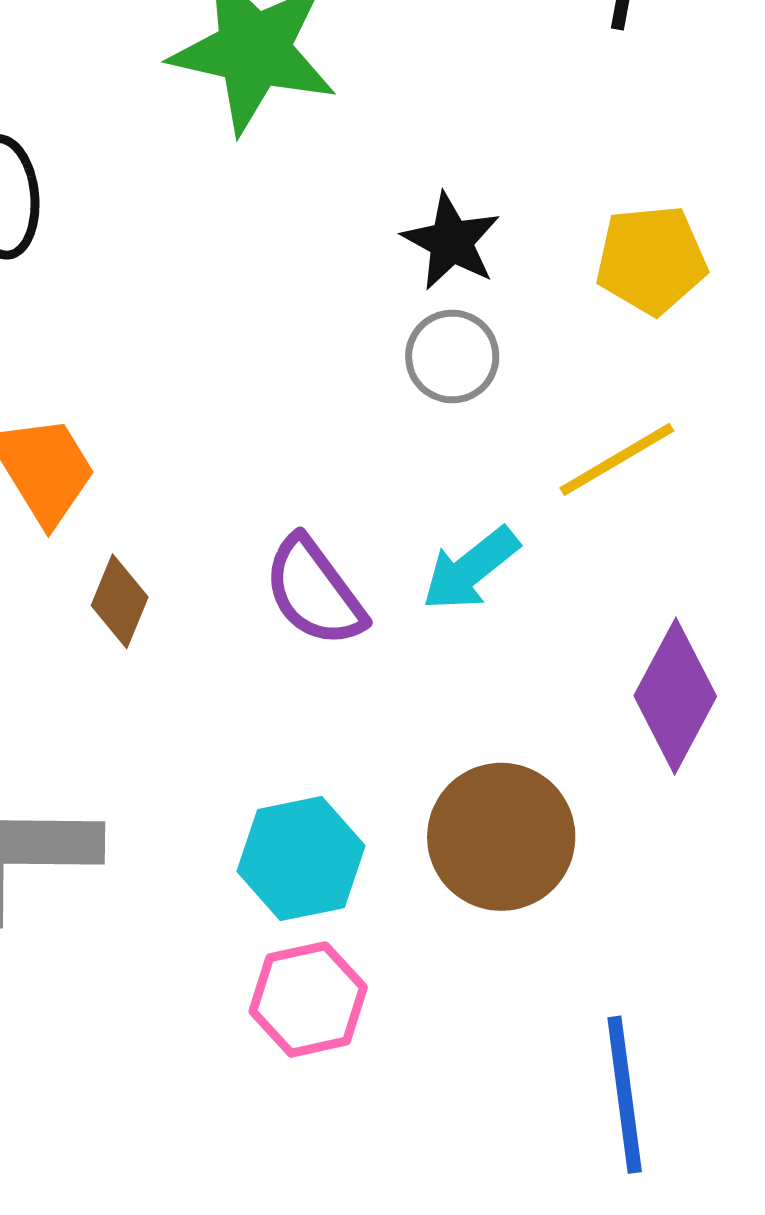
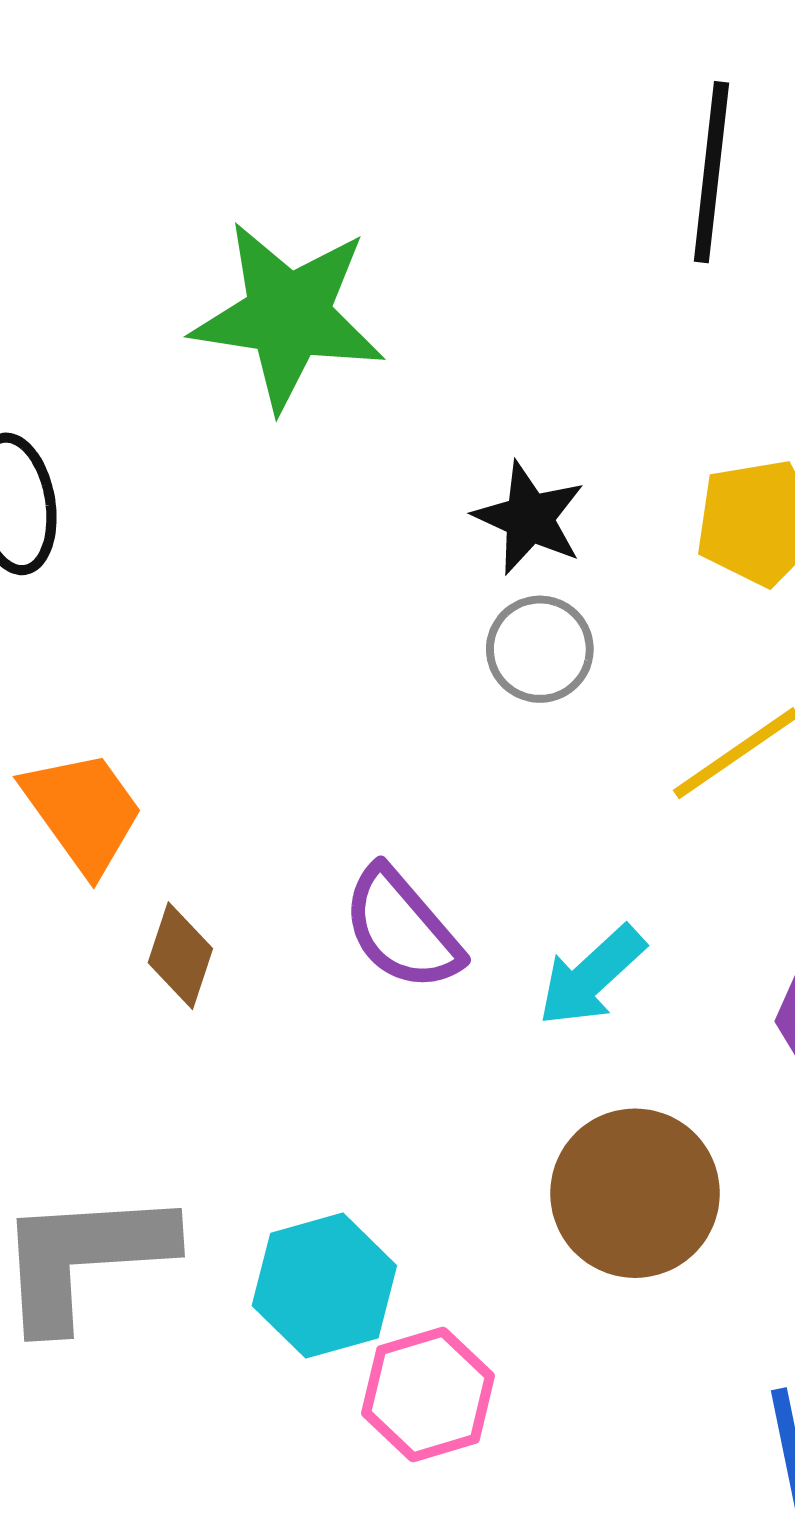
cyan arrow: (471, 569) -> (591, 976), moved
cyan hexagon: (301, 859) -> (324, 1286), moved

